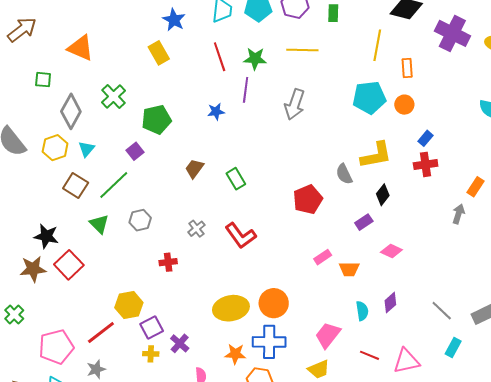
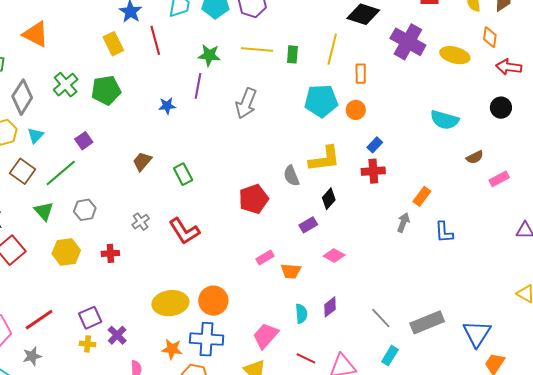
green rectangle: (333, 13) -> (292, 54), moved
red line: (220, 57) -> (155, 40), moved
green pentagon: (156, 120) -> (106, 90), moved
yellow hexagon: (129, 305) -> (66, 252), moved

